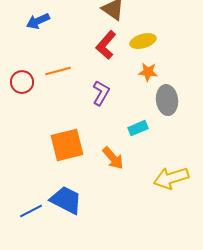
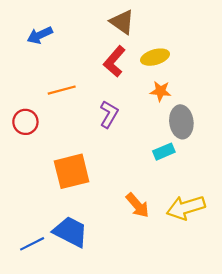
red circle: (22, 82) -> (25, 122), moved
cyan rectangle: (138, 128) -> (164, 152), moved
orange arrow: (113, 158) -> (137, 205), moved

